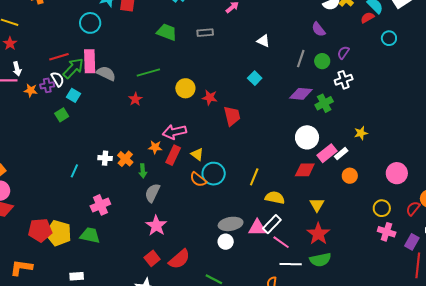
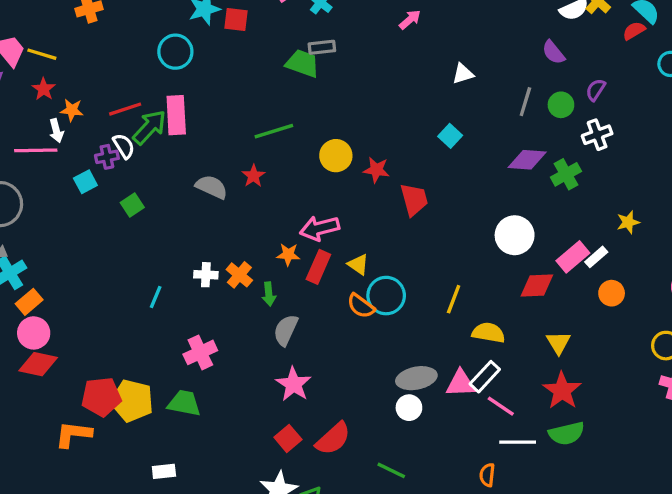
gray rectangle: (205, 33) -> (322, 47), moved
white triangle: (263, 41) -> (463, 74), turned -40
gray semicircle: (106, 73) -> (212, 187), moved
orange star: (31, 90) -> (72, 110), moved
cyan square: (74, 95) -> (85, 182), moved, turned 32
white circle: (307, 137) -> (515, 235), moved
orange L-shape: (21, 268) -> (73, 434), moved

